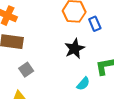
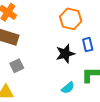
blue rectangle: (95, 24) -> (88, 45), moved

